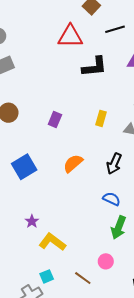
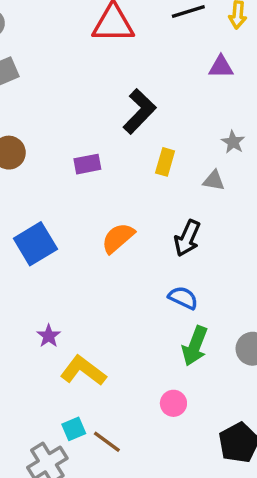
black L-shape: (94, 67) -> (140, 111), moved, turned -40
purple rectangle: (55, 120) -> (87, 164), turned 56
brown line: (83, 278) -> (107, 442), moved

